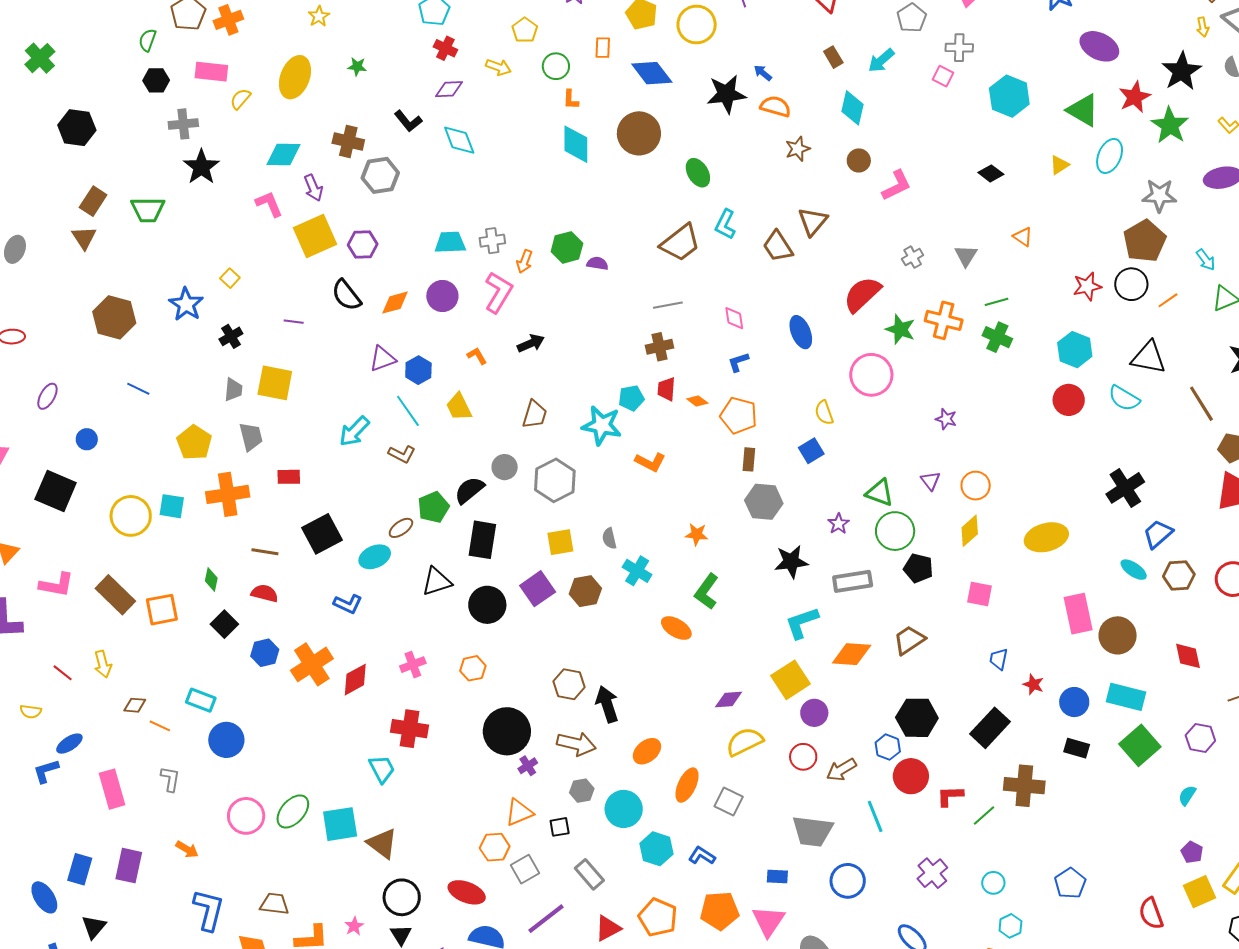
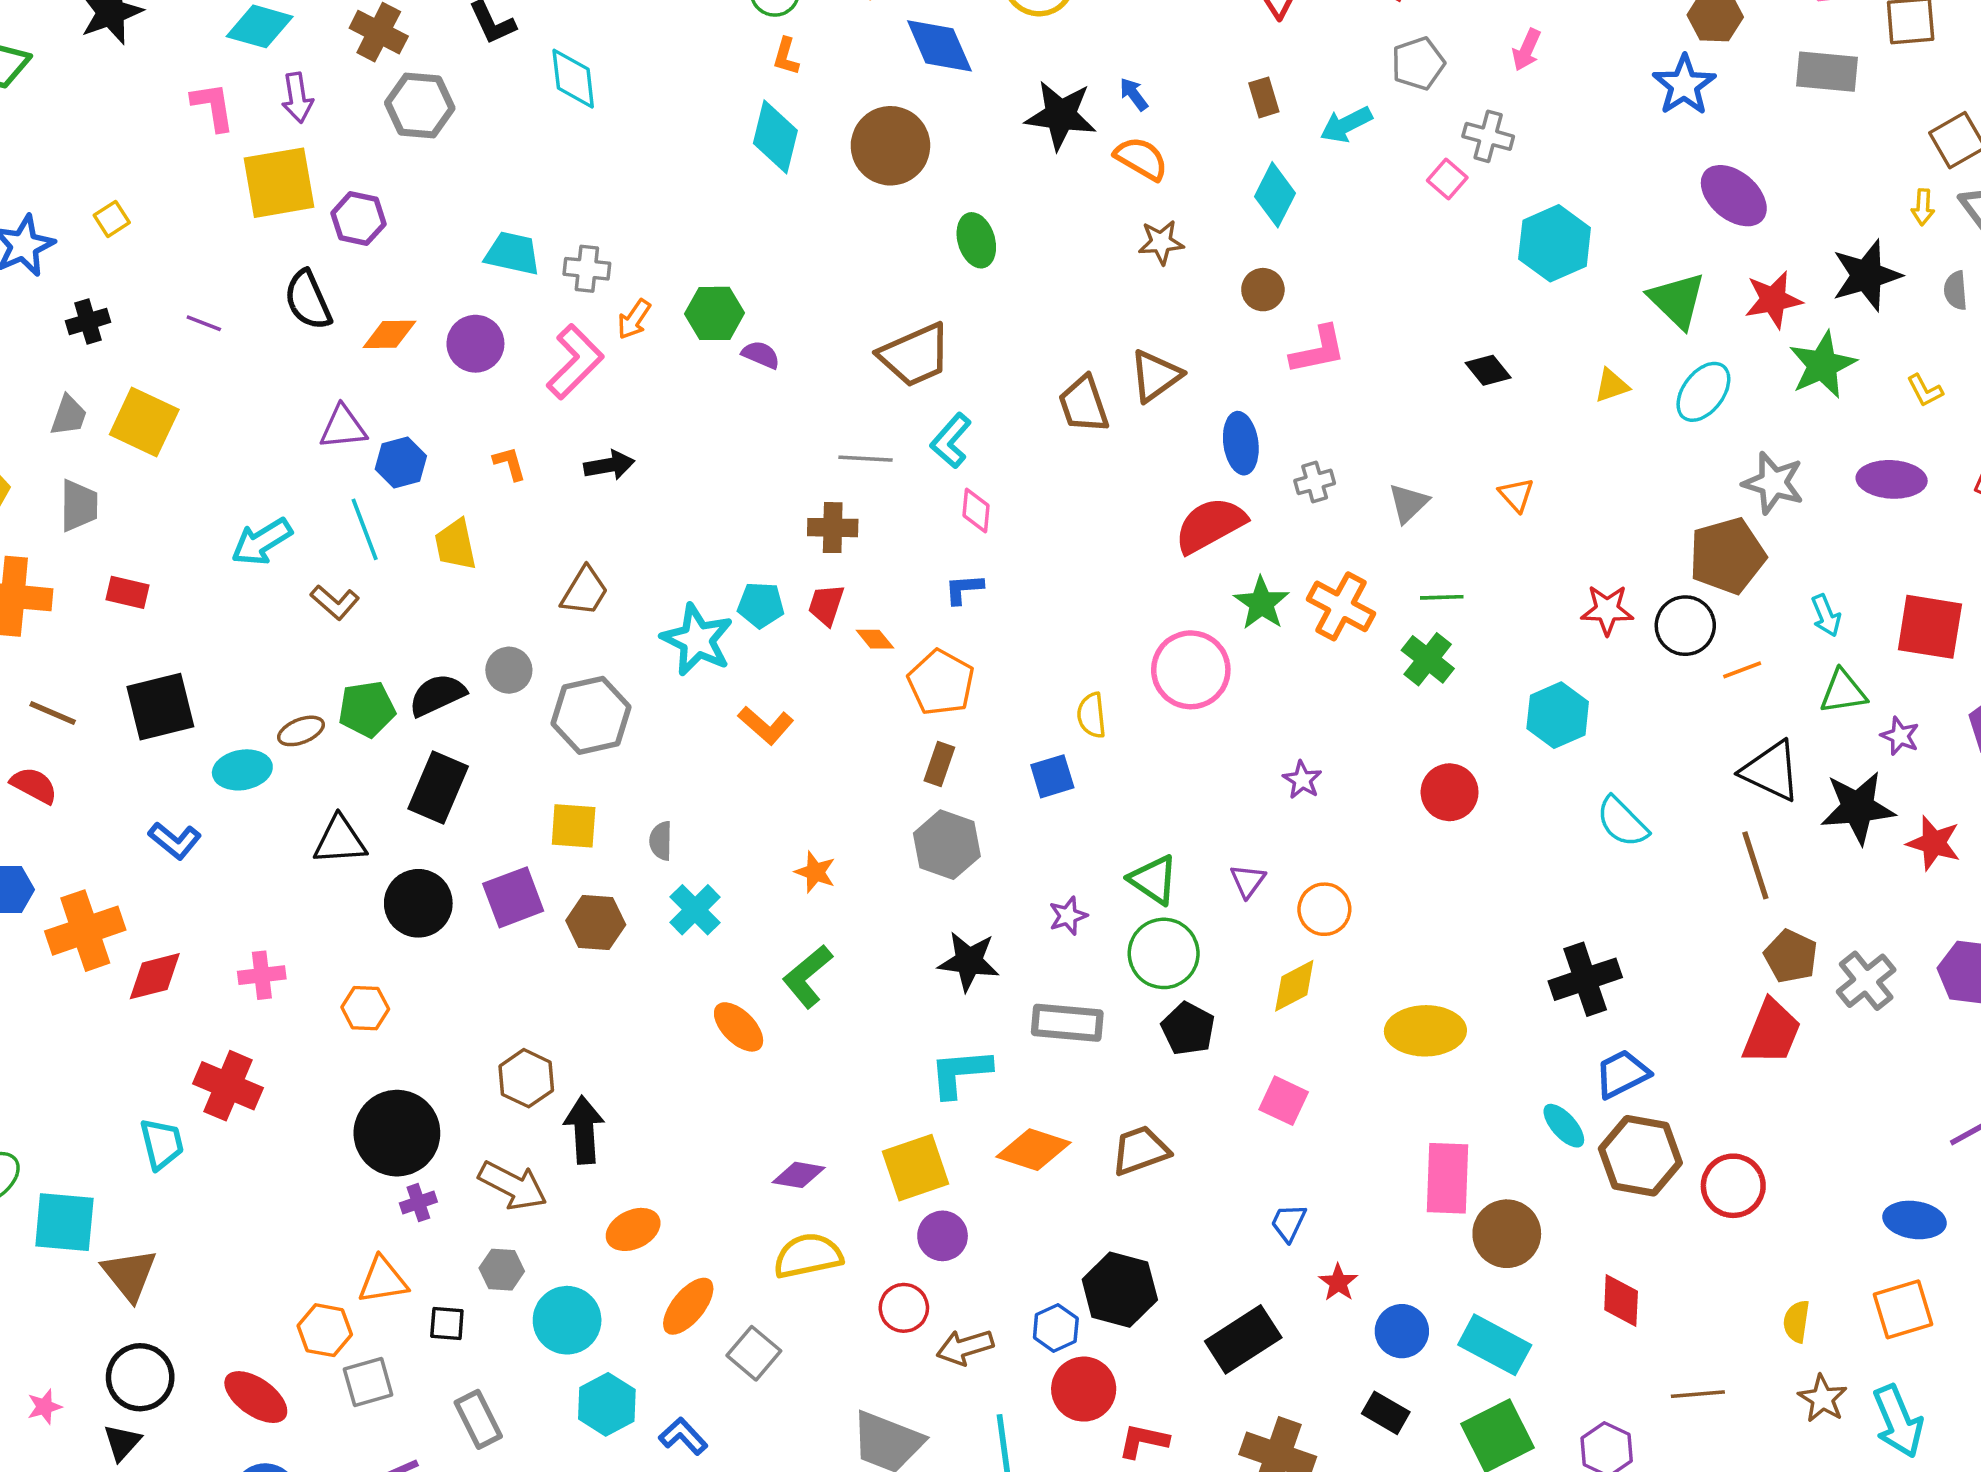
cyan L-shape: (725, 224) -> (951, 441), moved
blue ellipse: (801, 332) -> (1241, 443), moved
black triangle: (1149, 358) -> (1771, 771), moved
red circle: (1069, 400) -> (1450, 792), moved
brown hexagon: (1179, 575) -> (1640, 1156), size x1.4

